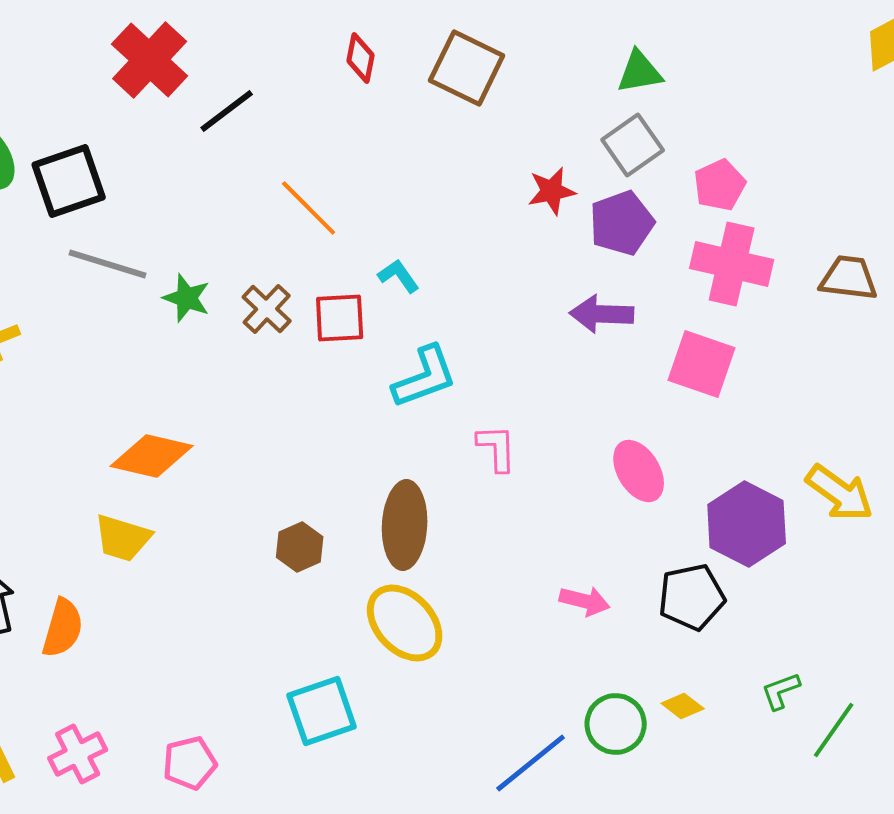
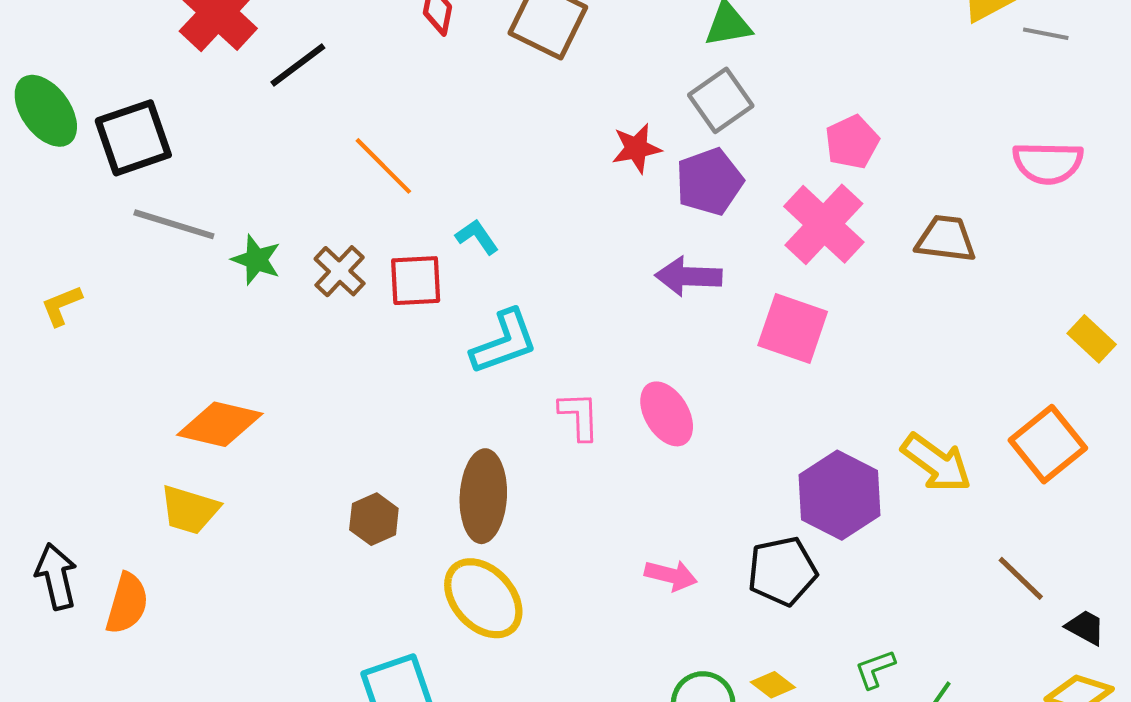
pink pentagon: (720, 185) -> (852, 142), moved
pink cross: (732, 264) -> (824, 224), turned 30
pink ellipse: (639, 471) -> (667, 414), moved

